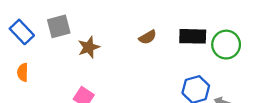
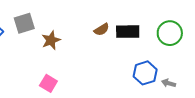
black rectangle: (193, 36) -> (128, 32), moved

